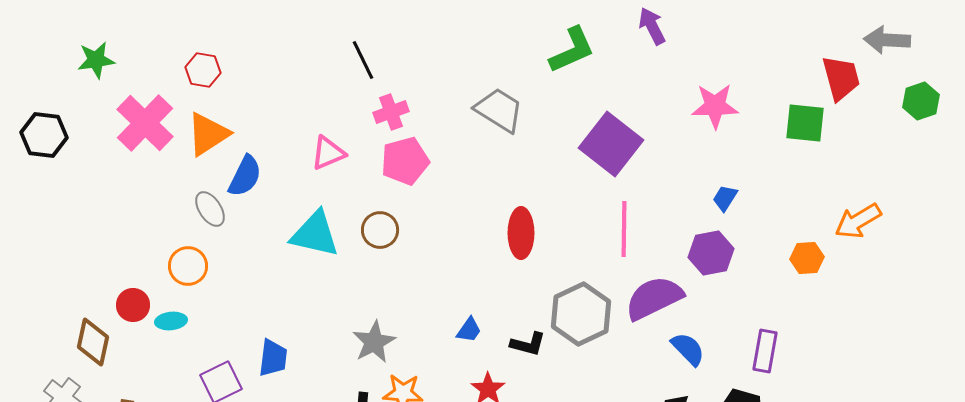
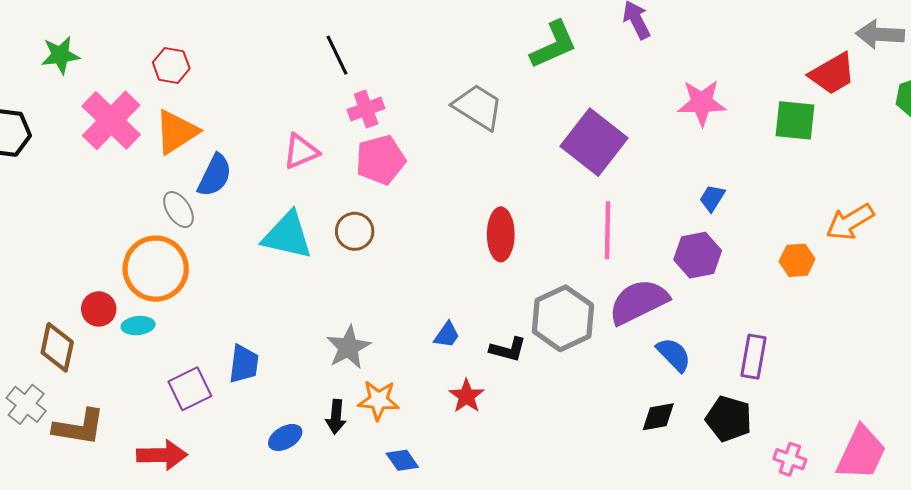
red trapezoid: (841, 78) -> (832, 74), turned 75
orange circle: (188, 266) -> (156, 269), size x1.6

